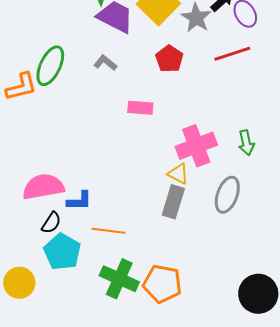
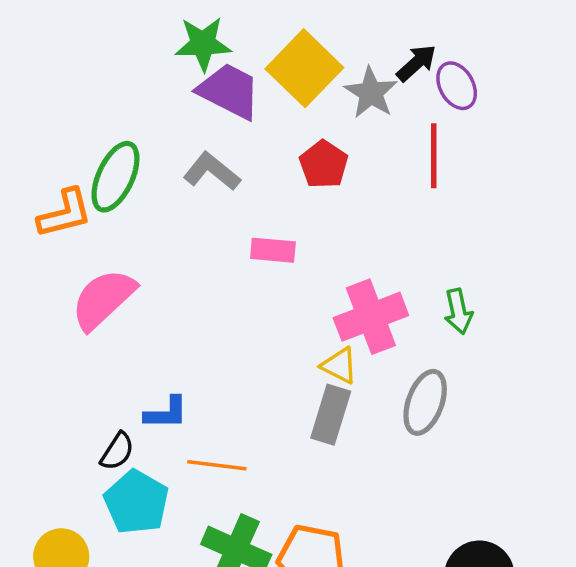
red line: (232, 54) -> (434, 156), turned -72
gray L-shape: (105, 63) -> (212, 171), size x1.4
pink semicircle: (43, 187) -> (103, 299), moved, turned -33

